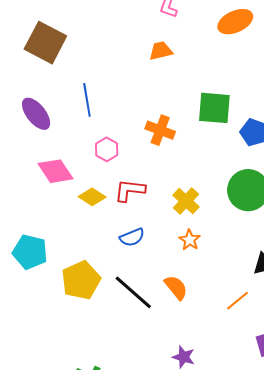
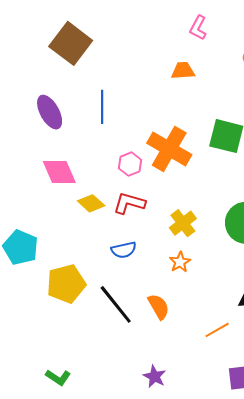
orange cross: (160, 130) -> (169, 149), size x1.5
pink hexagon: (107, 149) -> (130, 164), moved

